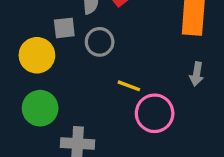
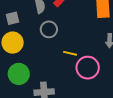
gray square: (64, 28) -> (13, 18), moved

